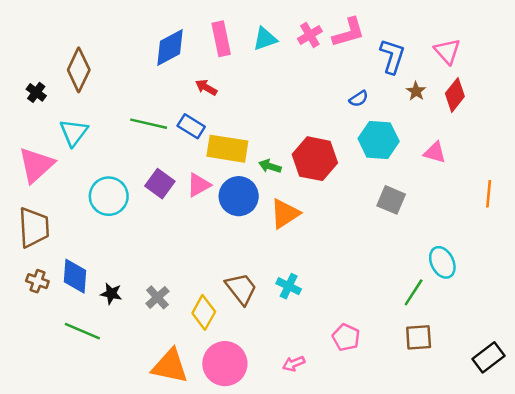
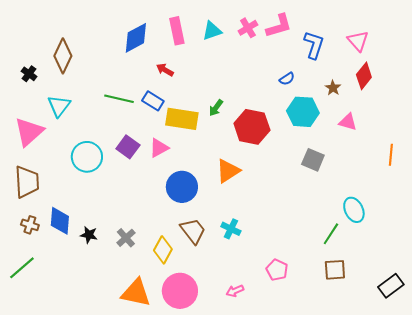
brown star: (416, 91) -> (333, 88), moved
green arrow: (270, 166) -> (216, 108), moved, turned -72
blue circle: (239, 196) -> (182, 187), moved
green line: (82, 331) -> (22, 268), moved, turned -64

